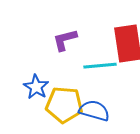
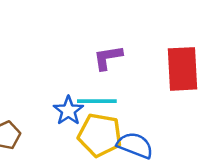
cyan line: (100, 66) -> (97, 101), moved

